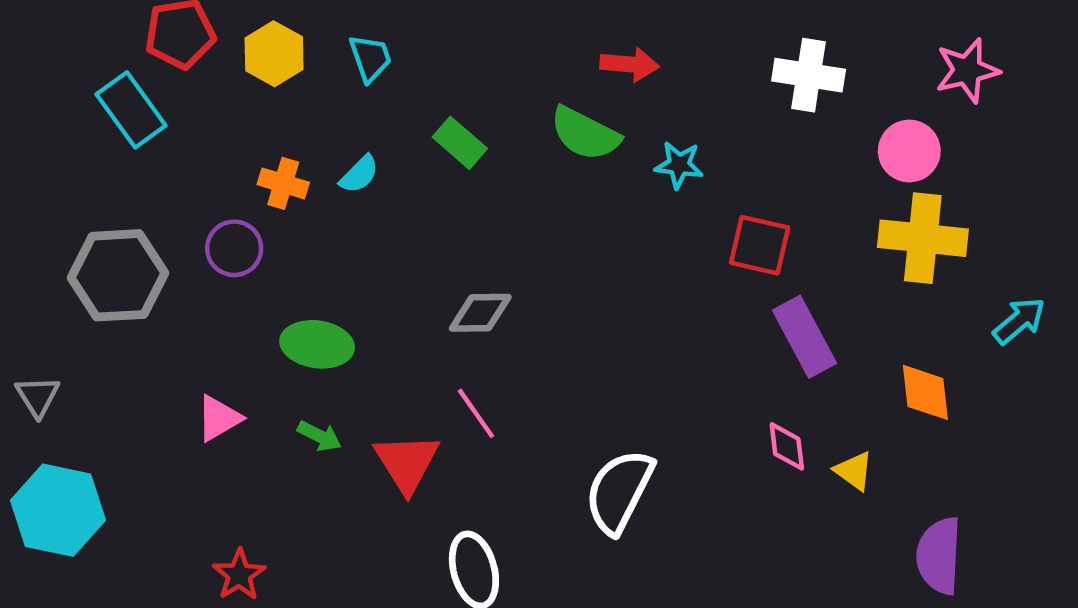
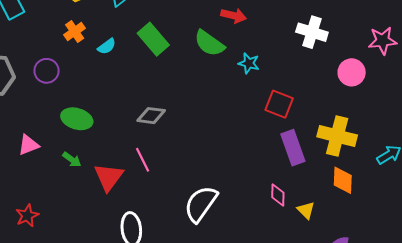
green rectangle: (460, 143) -> (153, 39), size x1.4
orange cross: (283, 183) -> (75, 32), moved, turned 30
yellow cross: (923, 238) -> (337, 136), moved

